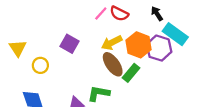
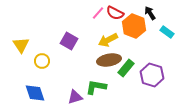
cyan rectangle: (175, 34) -> (167, 32), size x0.6
orange hexagon: (139, 45) -> (134, 26), moved
purple hexagon: (159, 48) -> (152, 75), moved
brown ellipse: (113, 64) -> (109, 60), turned -65

